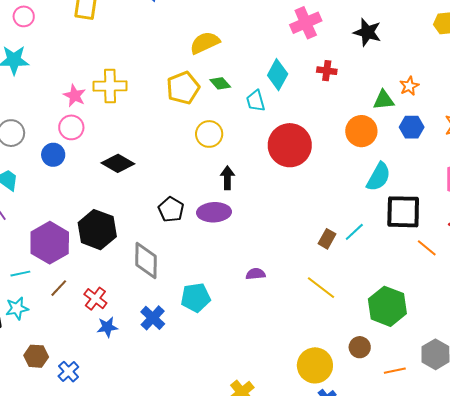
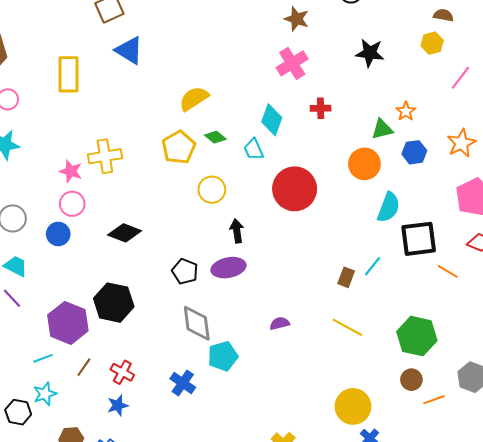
black star: (367, 32) -> (370, 53), moved
gray diamond: (146, 261) -> (197, 323), moved
blue star: (107, 327) -> (118, 405), moved
brown circle: (360, 347) -> (411, 380), moved

